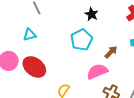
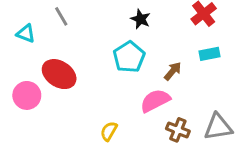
cyan triangle: (30, 35) -> (26, 34), moved, turned 40
red ellipse: (34, 67) -> (59, 74), moved

